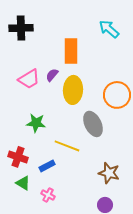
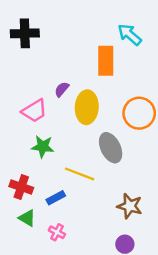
orange rectangle: (71, 51) -> (106, 61), moved
pink trapezoid: (29, 79) -> (34, 111), moved

